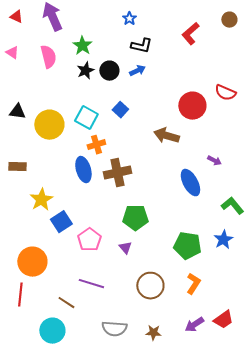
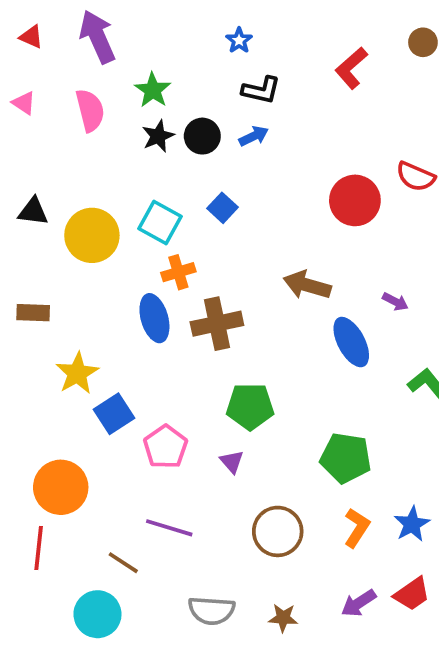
brown arrow: (166, 136) -> (307, 285), moved
blue star: (223, 240) -> (412, 524), moved

